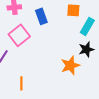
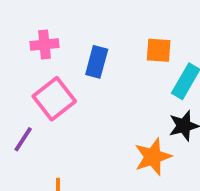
blue rectangle: (41, 16) -> (97, 62), turned 35

